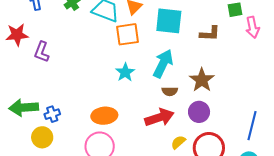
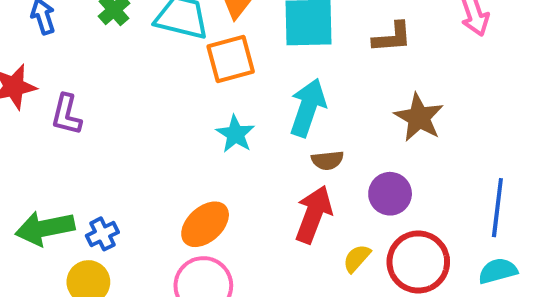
brown star: (202, 80) -> (419, 117), moved
orange ellipse: (104, 116) -> (205, 224), turned -30
red arrow: (159, 117) -> (314, 214), turned -44

